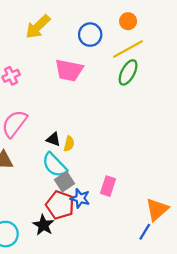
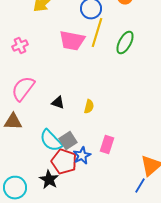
yellow line: (128, 49) -> (97, 33), moved, turned -44
yellow semicircle: (69, 144) -> (89, 107), moved
cyan semicircle: (54, 165) -> (51, 141), moved
blue star: (80, 198) -> (82, 156), turned 30

